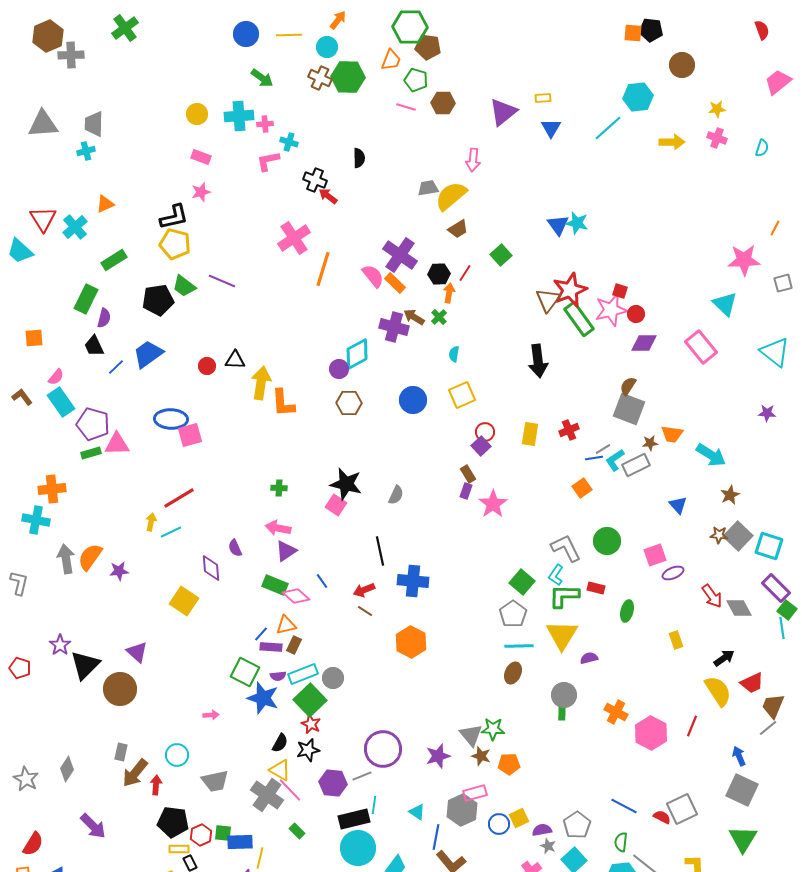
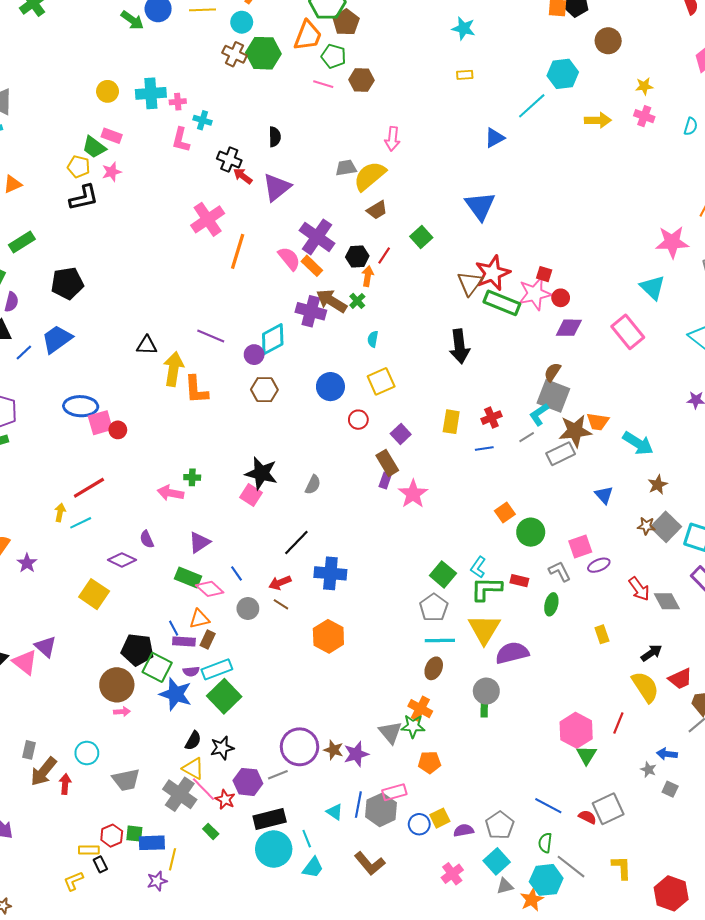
brown pentagon: (428, 47) -> (346, 22), turned 30
orange trapezoid: (391, 60) -> (308, 36), size x1.4
green arrow: (262, 78) -> (132, 20), moved
purple triangle: (503, 112) -> (277, 187), moved
blue triangle: (551, 128) -> (495, 138), moved, turned 30
pink L-shape: (268, 161) -> (181, 140), turned -65
cyan star: (577, 223) -> (464, 28), moved
blue triangle: (558, 225) -> (480, 206), size x1.4
yellow pentagon: (175, 244) -> (79, 167), moved, size x0.7
purple line: (222, 281) -> (211, 336), moved
green trapezoid: (184, 286) -> (94, 147), moved
brown arrow: (414, 317) -> (331, 301), size x1.4
green rectangle: (579, 319) -> (502, 303), turned -32
red circle: (207, 366) -> (118, 430), moved
red circle: (485, 432) -> (358, 420), moved
brown star: (650, 443) -> (575, 431), size x2.0
pink triangle: (117, 444) -> (25, 662), moved, turned 40
blue line: (594, 458) -> (484, 449), moved
cyan L-shape: (615, 460) -> (539, 414), moved
brown rectangle: (468, 474) -> (387, 463), size x1.4
orange square: (582, 488) -> (505, 512), moved
pink arrow: (278, 528) -> (170, 493), moved
gray L-shape: (566, 548) -> (560, 571), moved, size x0.7
black line: (380, 551) -> (296, 542), turned 56
purple diamond: (211, 568) -> (122, 560), turned -60
purple star: (119, 571) -> (27, 563), turned -30
blue line: (261, 634) -> (174, 628), turned -70
purple semicircle: (589, 658) -> (512, 653), size x1.8
gray circle: (333, 678) -> (248, 608), moved
brown circle: (120, 689) -> (117, 685), moved
orange cross: (616, 712) -> (420, 709), moved
red star: (311, 724) -> (225, 799), moved
brown star: (481, 756) -> (334, 750), moved
blue arrow: (739, 756) -> (667, 754), turned -60
gray square: (742, 790) -> (670, 789), size x0.5
cyan line: (374, 805) -> (307, 839), moved, turned -30
black pentagon: (173, 822) -> (137, 650), moved
blue line: (436, 837) -> (358, 805), moved
green triangle: (743, 839) -> (586, 755), moved, size x0.7
gray star: (548, 846) -> (648, 770), moved

